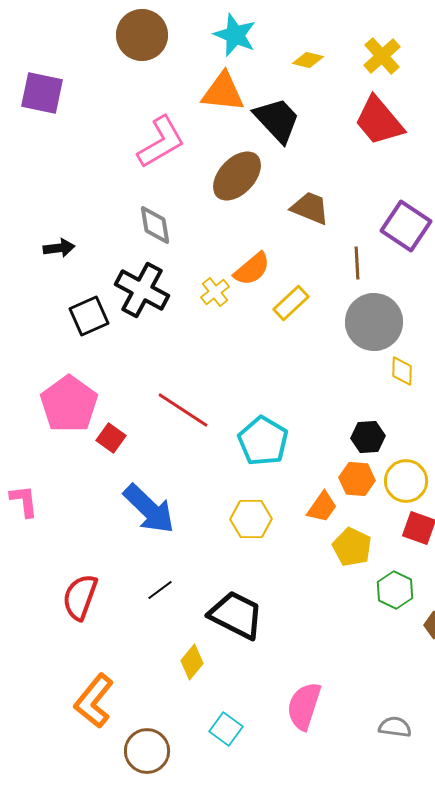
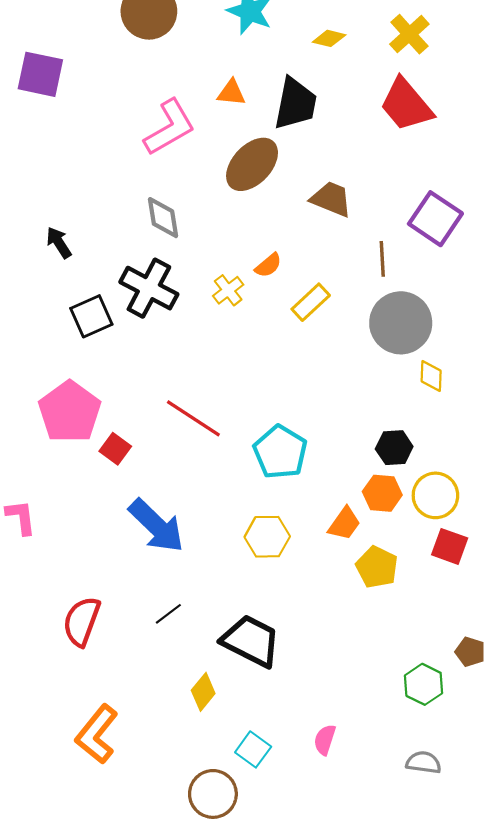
orange triangle: (223, 92) -> (231, 93), moved, size x0.6
black trapezoid: (277, 120) -> (295, 104), turned 54
black arrow: (59, 248) -> (59, 243), turned -116
orange semicircle: (252, 269) -> (268, 265), size x0.7
green hexagon: (395, 590) -> (424, 684), moved
pink semicircle: (304, 706) -> (325, 740), size x0.6
cyan square: (226, 729) -> (253, 749), moved
brown circle: (147, 751) -> (213, 794), moved

